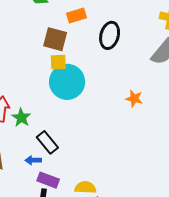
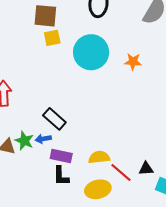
cyan circle: (67, 82) -> (91, 52), moved
green star: (21, 118) -> (24, 141), moved

